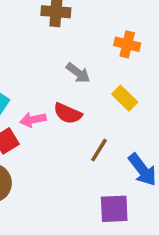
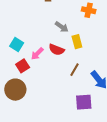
yellow rectangle: (125, 98) -> (77, 42), moved, turned 32
pink arrow: (33, 120) -> (37, 54), turned -32

